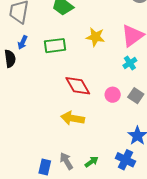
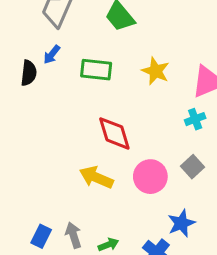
pink circle: (113, 95) -> (150, 177), moved, size x1.5

